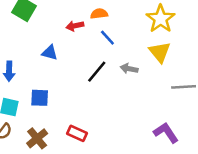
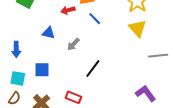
gray arrow: (129, 69) -> (73, 44), moved, turned -56
black line: (97, 72) -> (93, 69), moved

